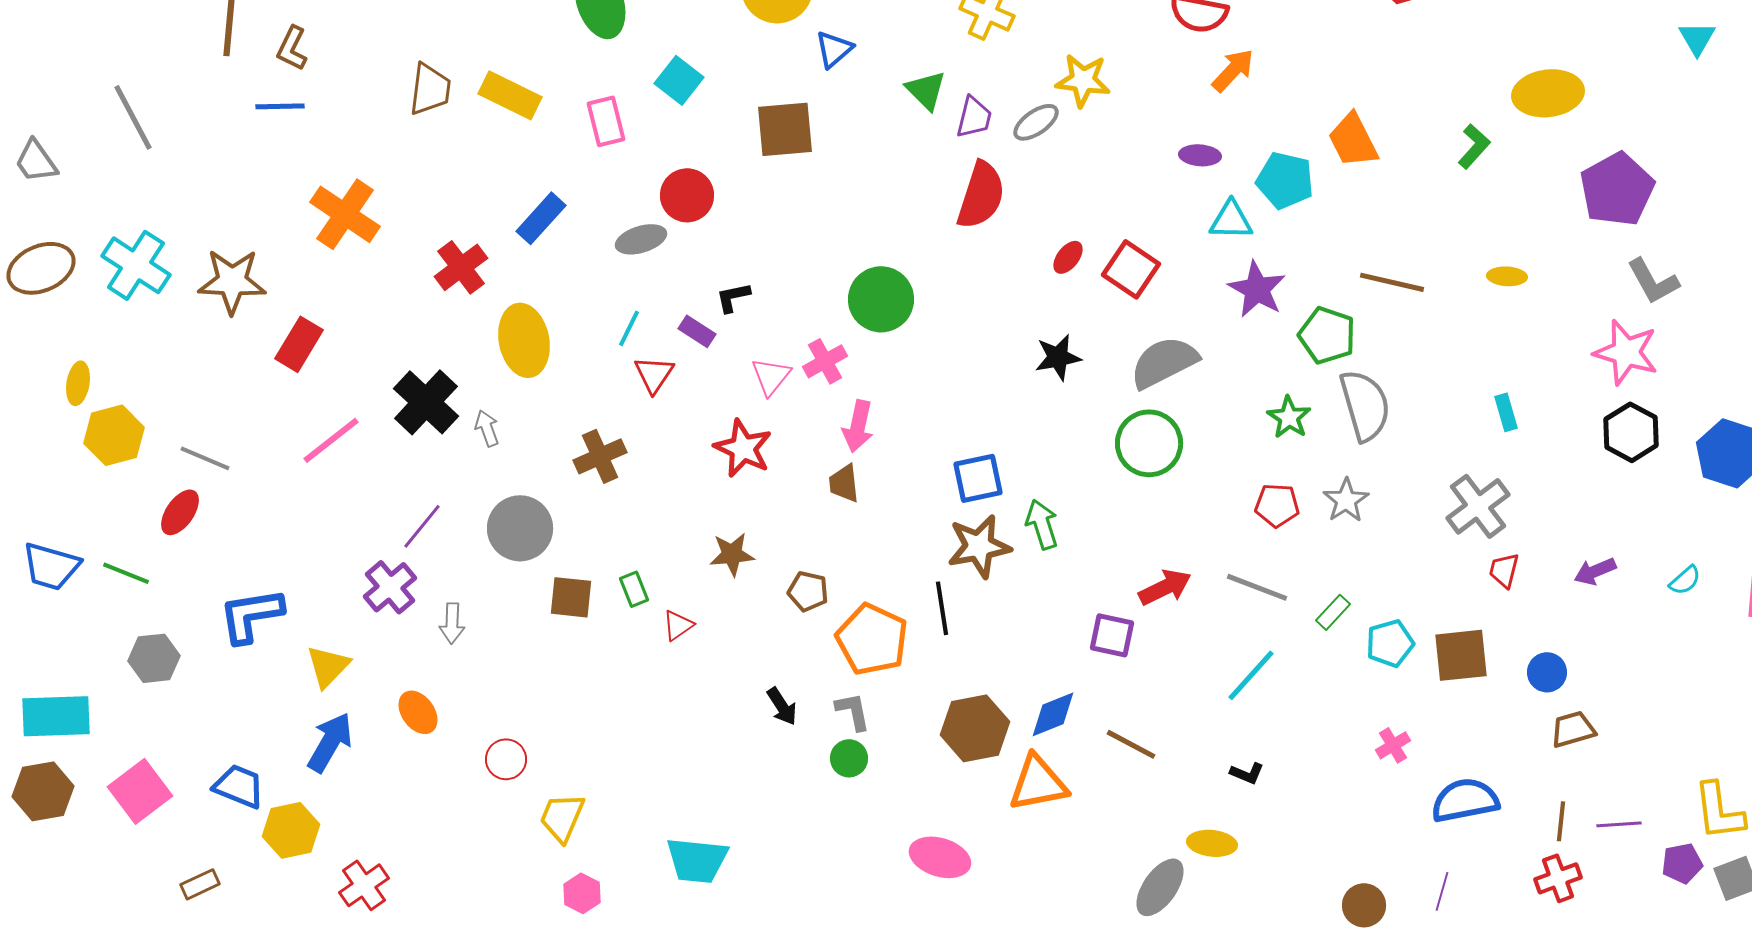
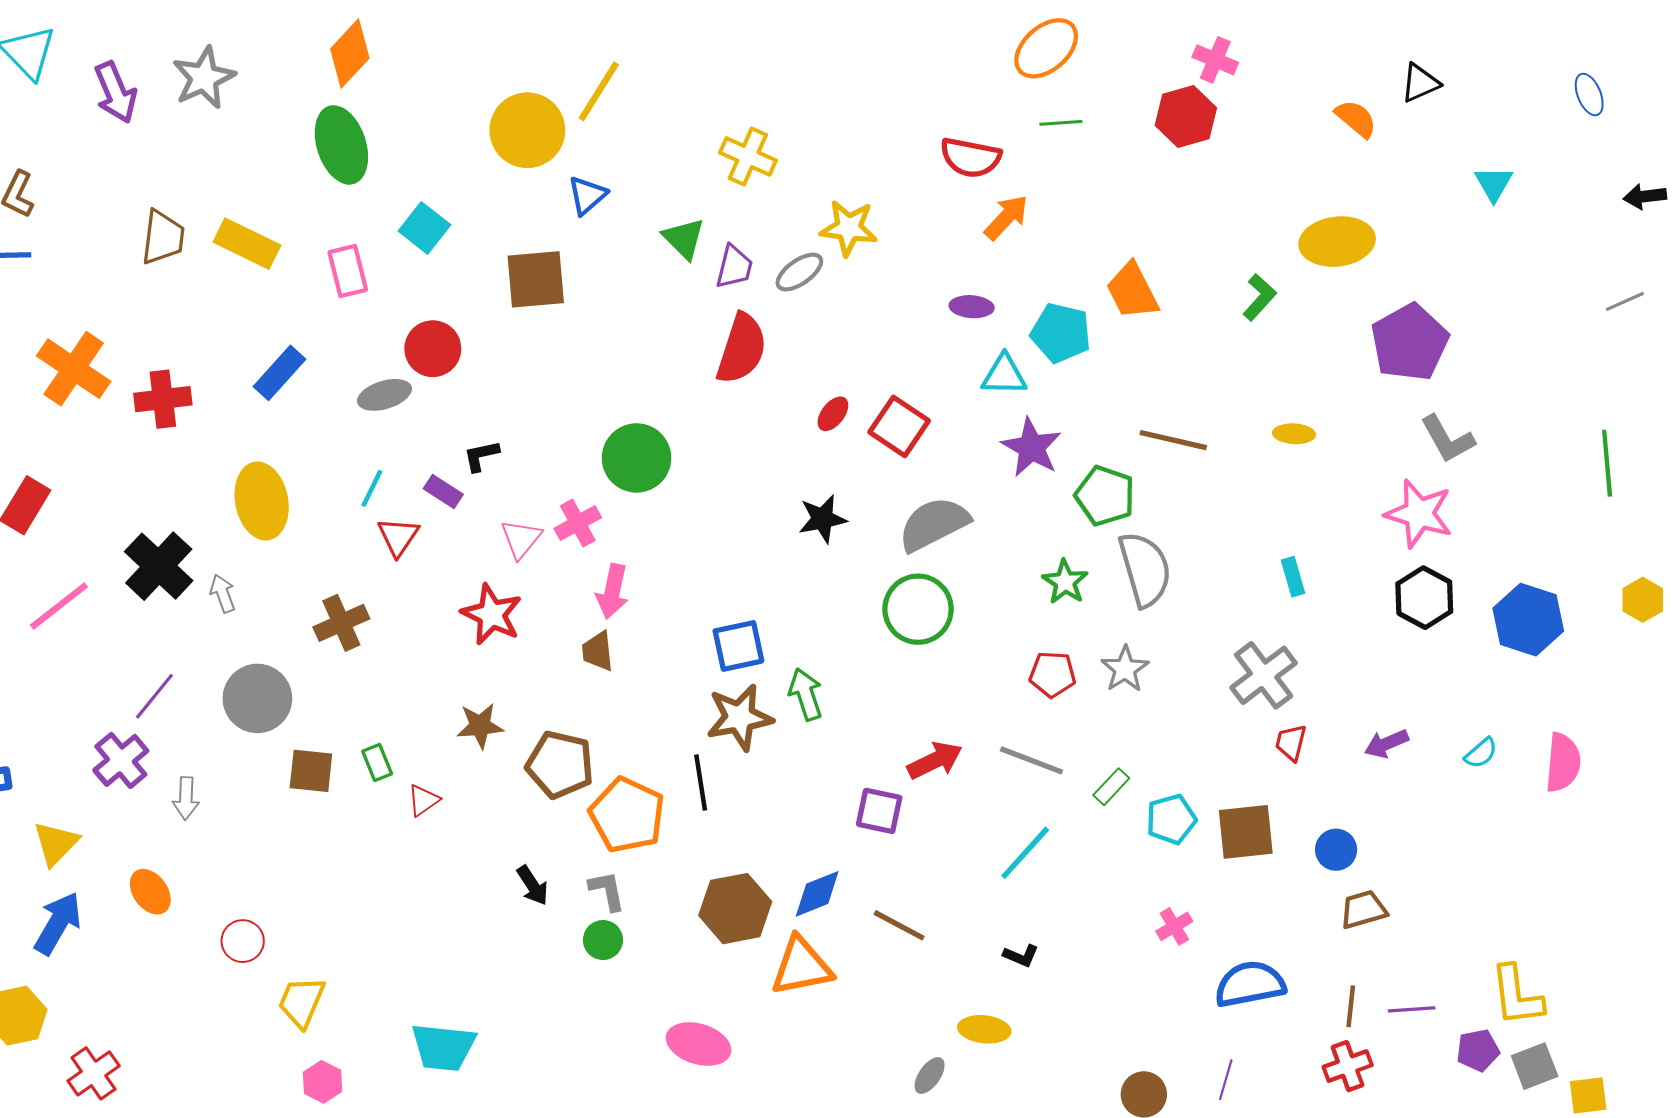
red cross: (461, 267) -> (163, 399), moved, turned 30
brown pentagon: (808, 591) -> (560, 765), size x1.6
gray ellipse: (1160, 887) -> (930, 1076), size x0.6

